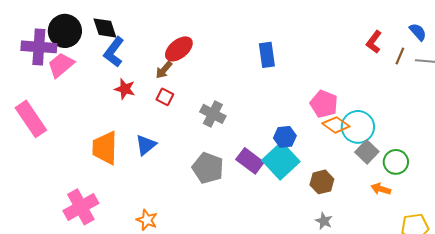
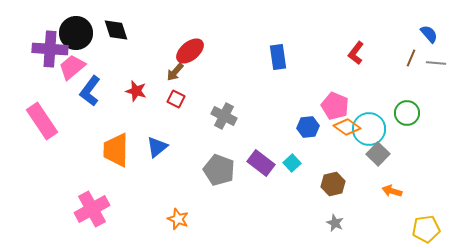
red L-shape: (374, 42) -> (356, 53), moved
blue L-shape: (114, 52) -> (90, 91), moved
blue hexagon: (285, 137) -> (308, 127), moved
cyan square: (281, 161) -> (292, 163), size x0.5
green circle: (396, 162) -> (407, 113), moved
orange star: (147, 220) -> (178, 219), moved

